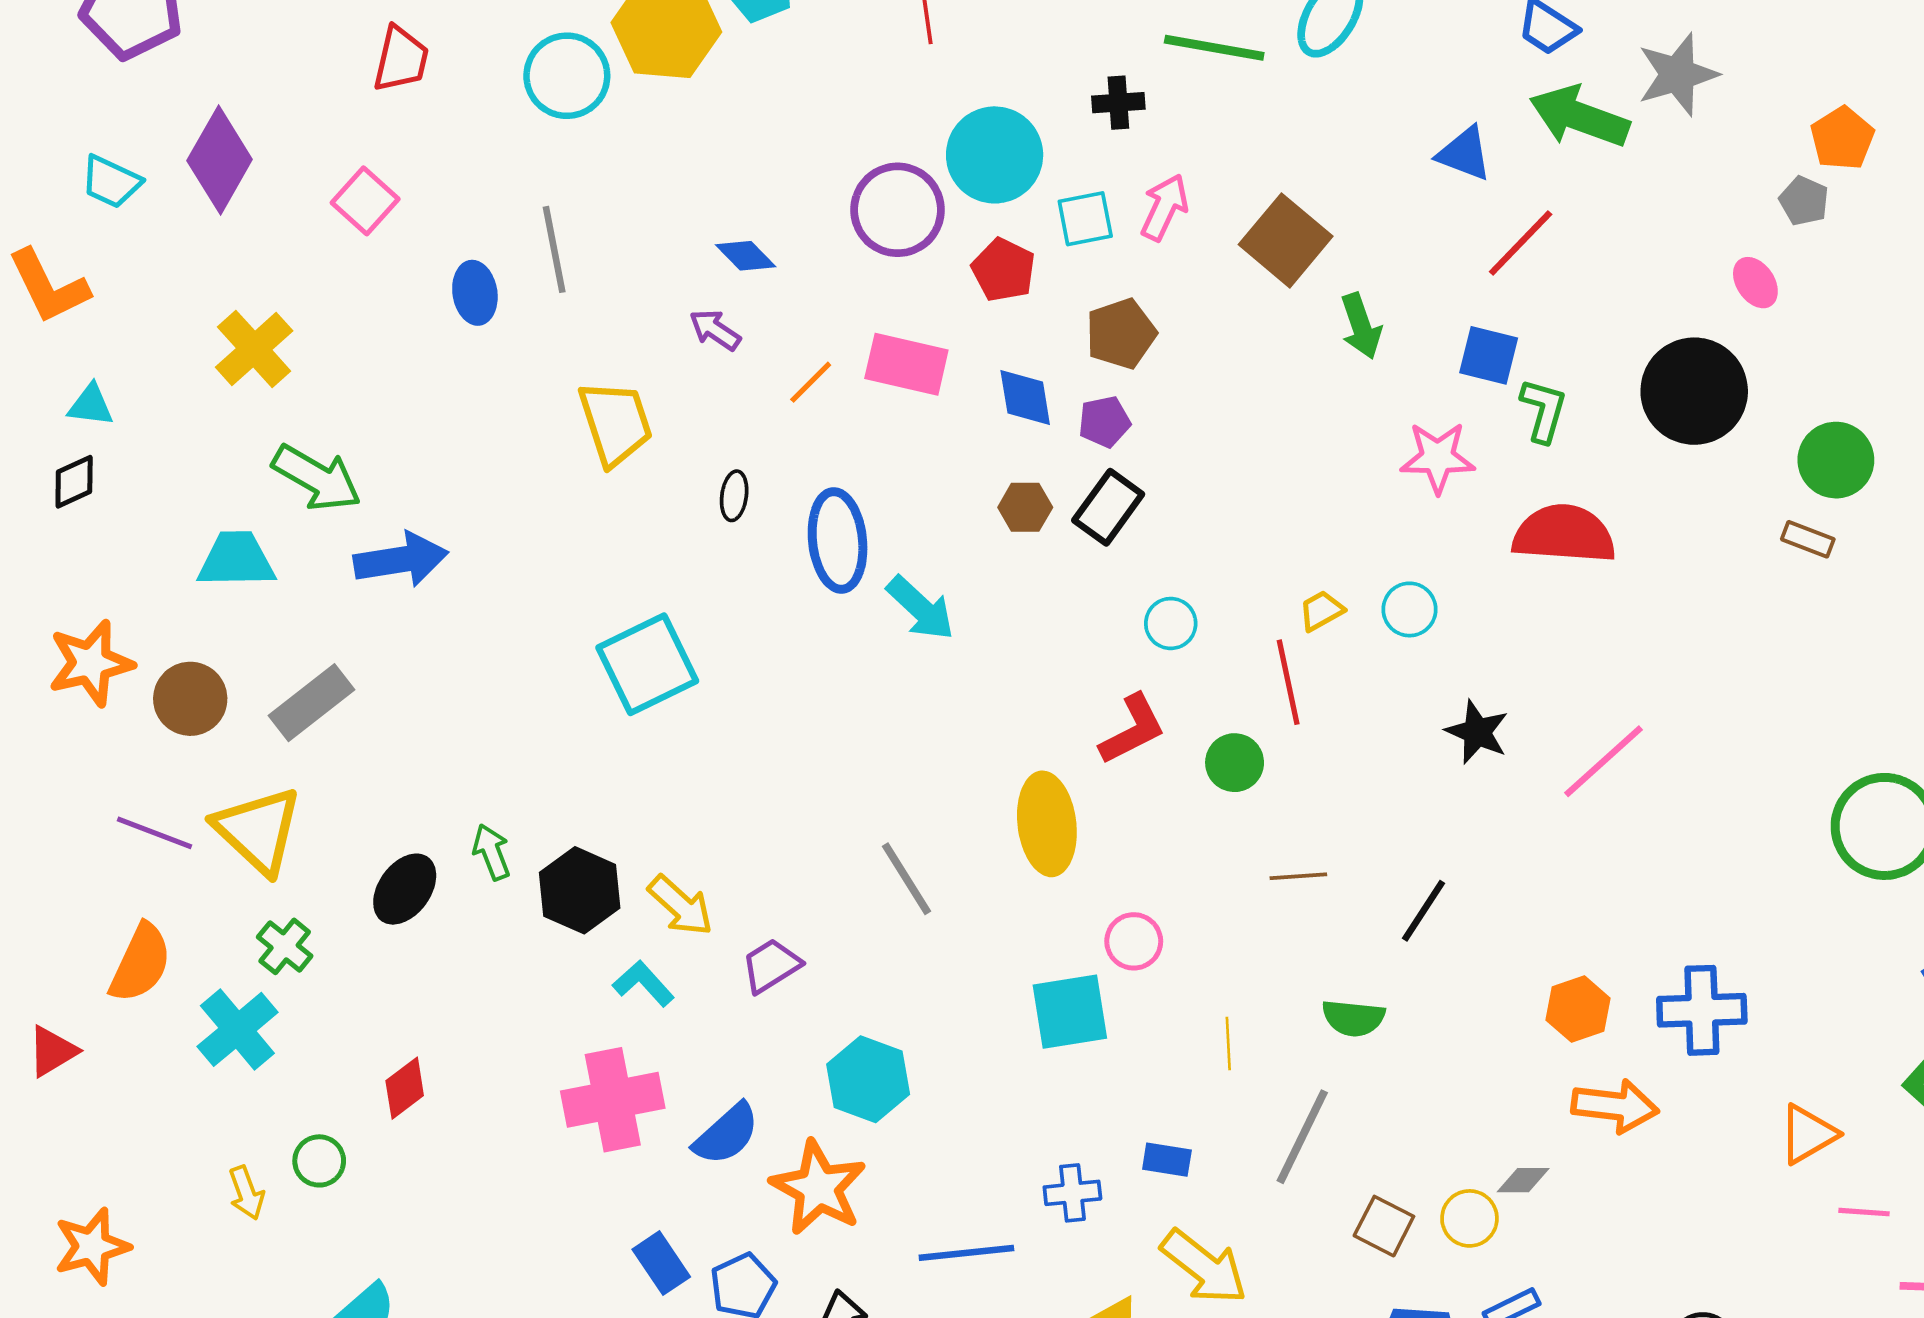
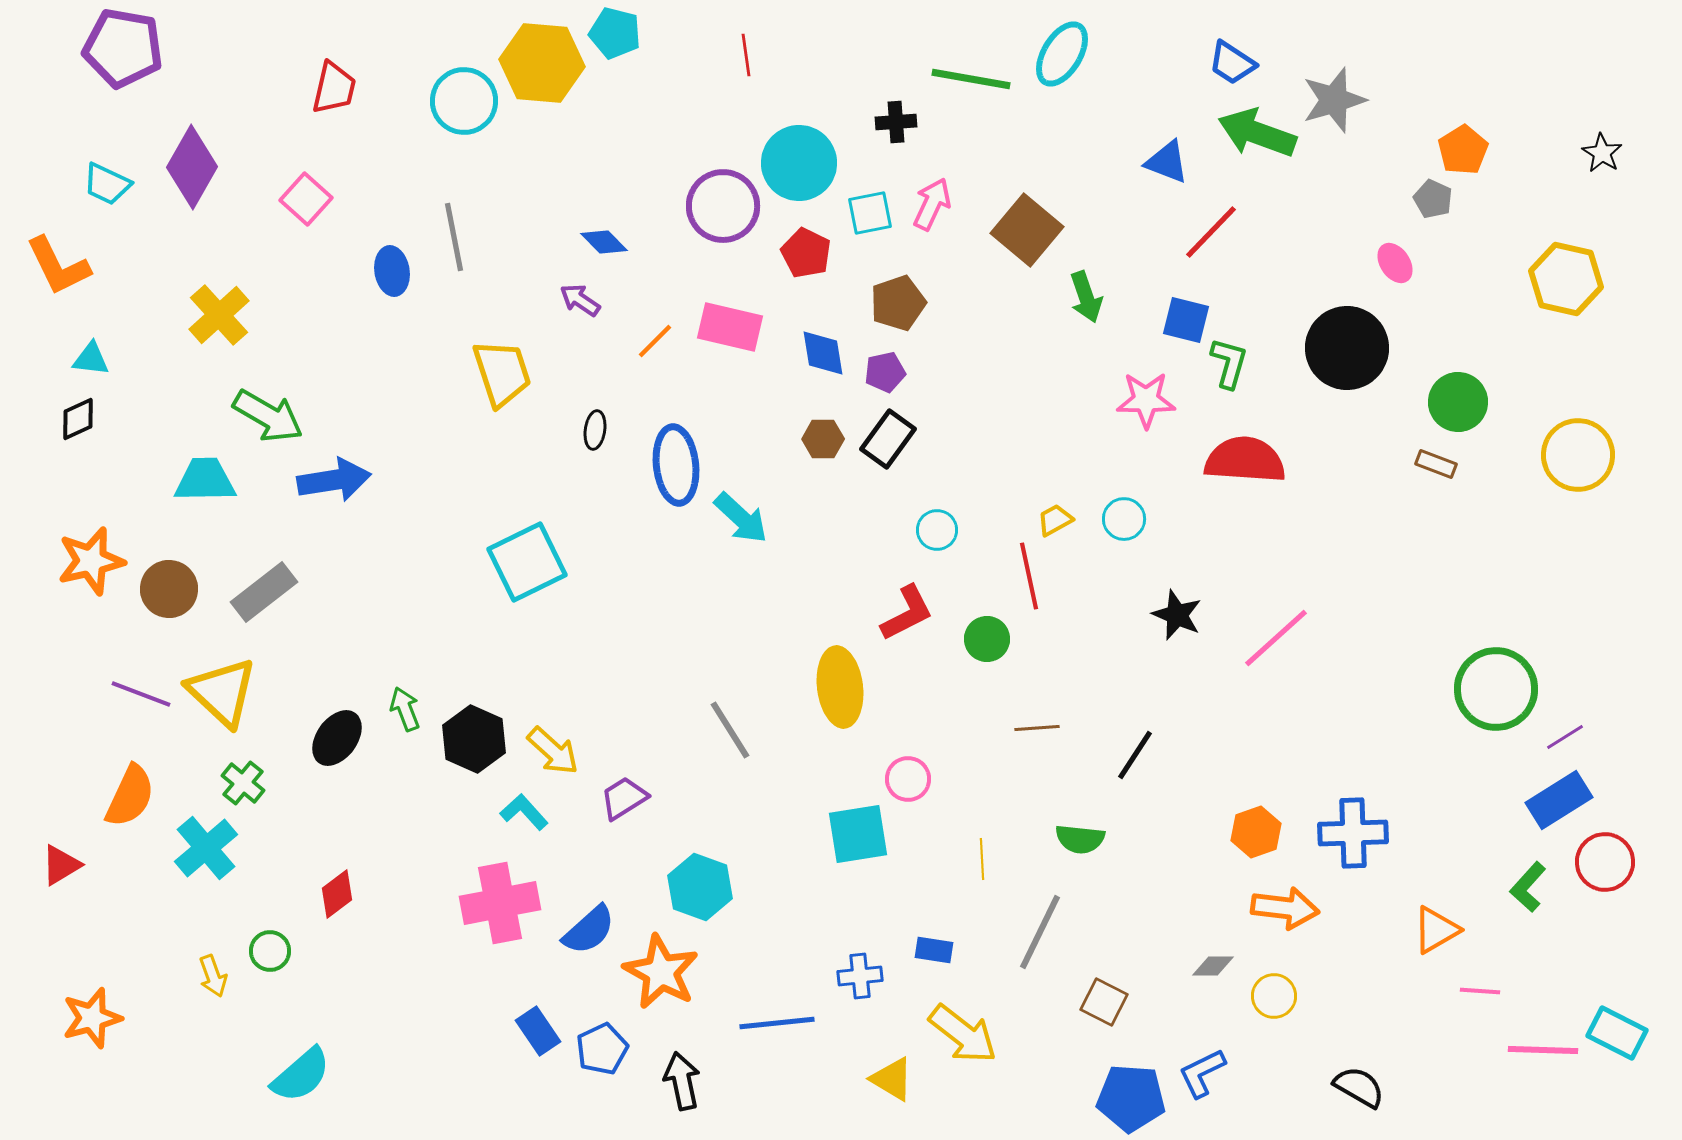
yellow circle: (1469, 1218) -> (1274, 996), moved

